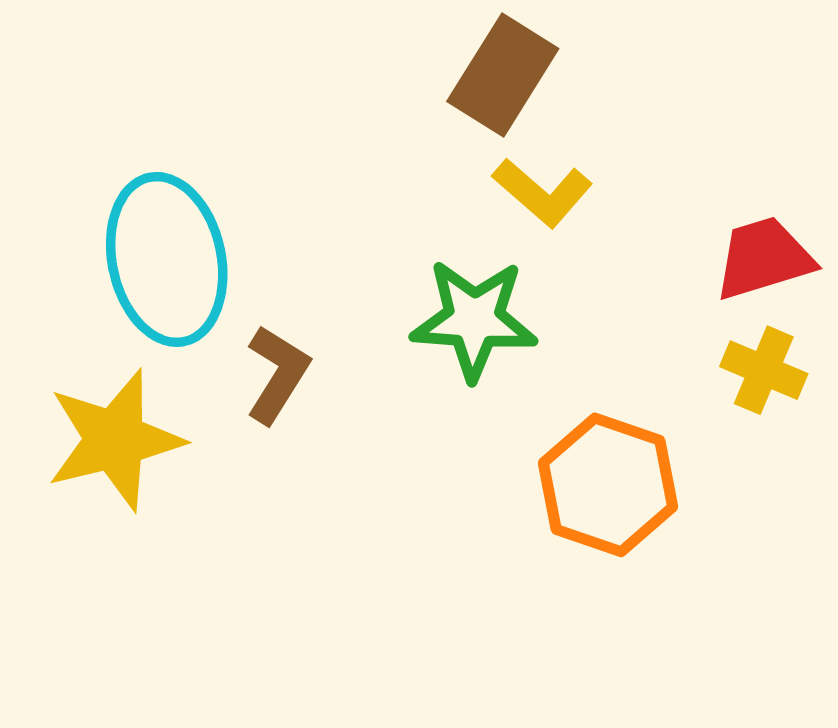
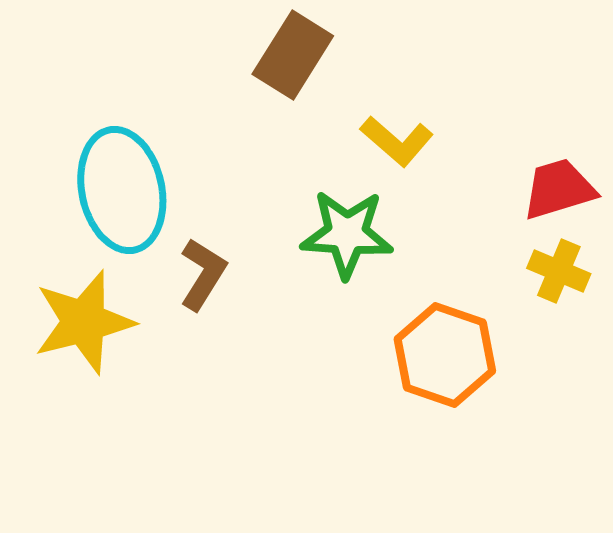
brown rectangle: (503, 75) -> (293, 55), moved

